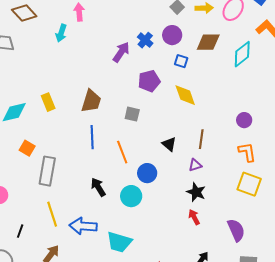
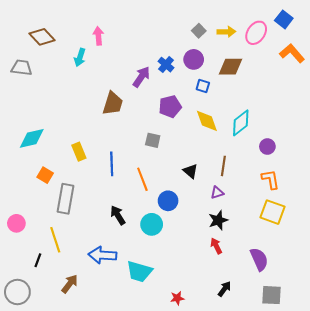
cyan diamond: (242, 54) -> (241, 123), moved
brown trapezoid: (91, 101) -> (113, 103), moved
yellow rectangle: (48, 102) -> (79, 152), moved
black star: (196, 192) -> (218, 220), turned 30
yellow line: (52, 214) -> (55, 240), moved

